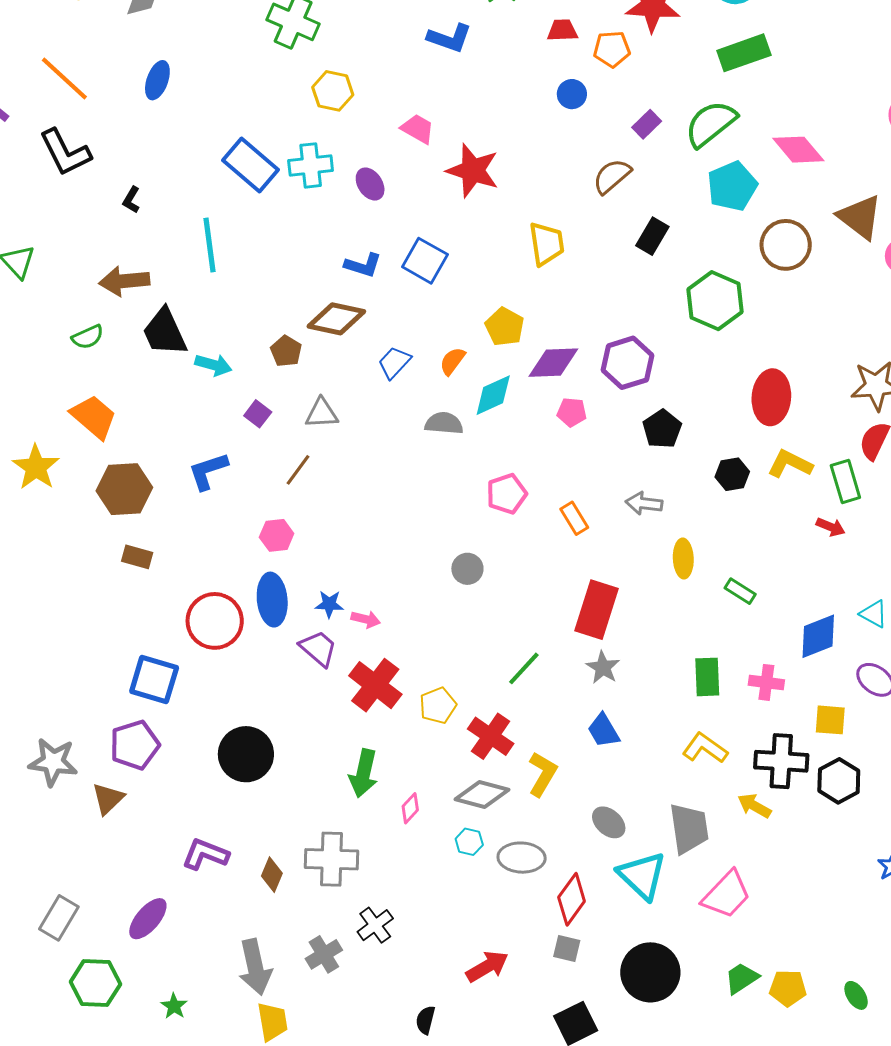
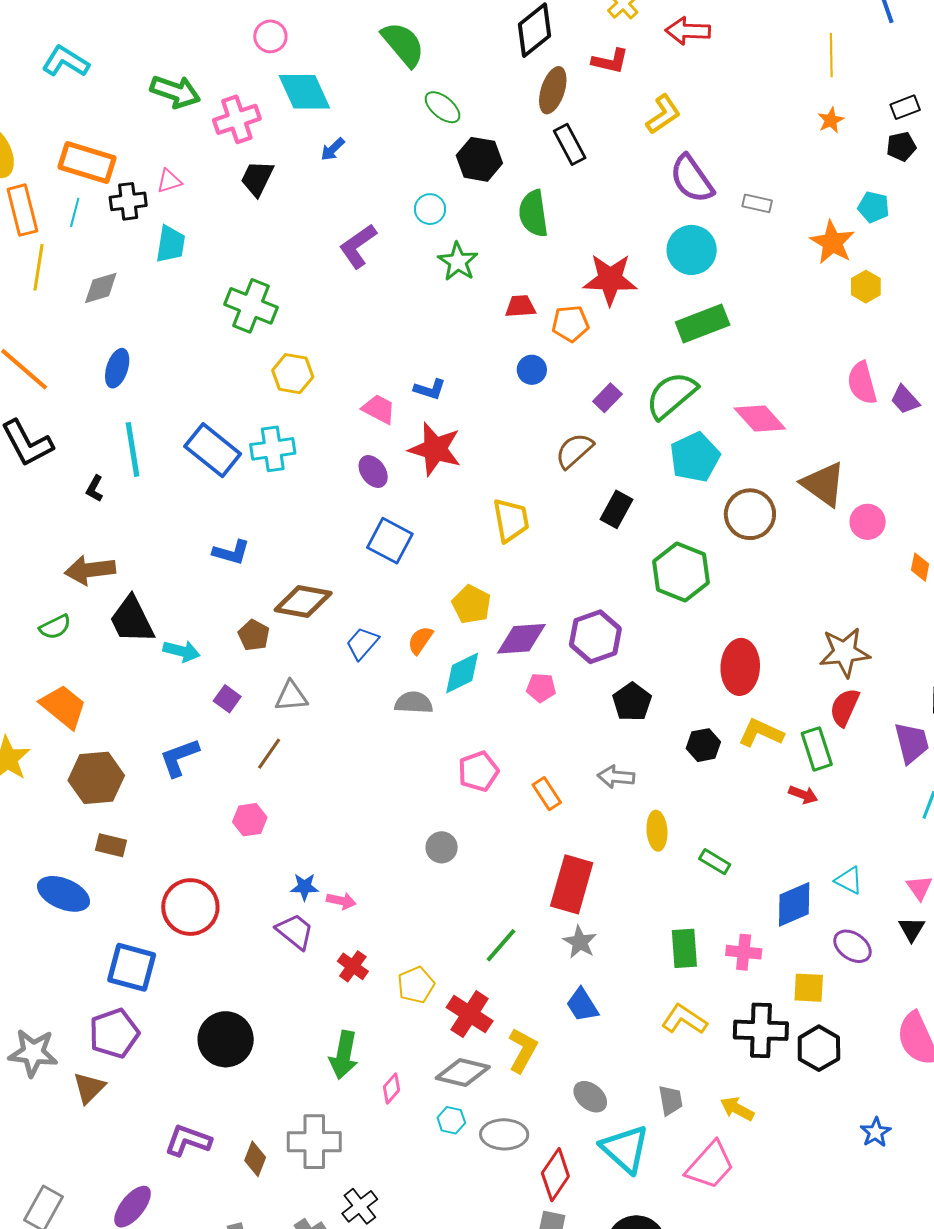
blue L-shape: (450, 38) -> (430, 389), moved, size x0.7
purple ellipse: (370, 184) -> (373, 472), moved
cyan line: (209, 245) -> (133, 449), moved
blue L-shape: (363, 265) -> (231, 552), moved
blue ellipse: (272, 600) -> (63, 894), moved, turned -60
red cross: (375, 685) -> (353, 966), size x0.6
yellow arrow: (754, 806) -> (737, 1109), moved
gray trapezoid: (689, 828) -> (671, 1100), size x0.6

